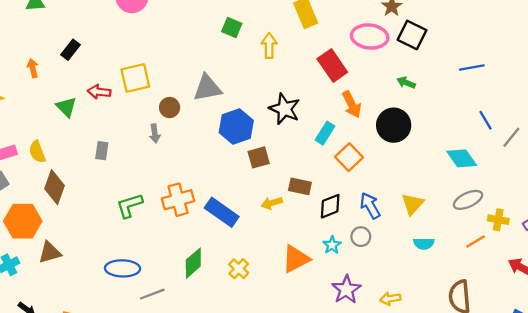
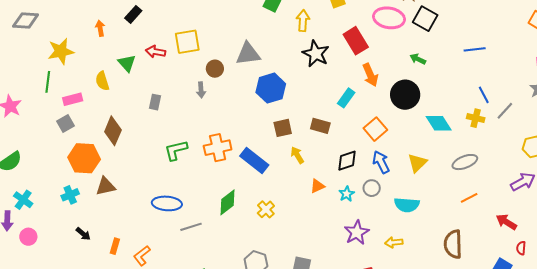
black star: (284, 109) -> (316, 54), moved
yellow semicircle: (37, 152) -> (102, 81), moved
brown square: (259, 157) -> (283, 128), moved
orange square: (349, 157) -> (375, 129), moved
cyan diamond: (462, 158) -> (439, 123), moved
brown rectangle: (300, 186) -> (320, 126), moved
yellow arrow: (272, 203) -> (297, 155), turned 72
yellow cross: (498, 220) -> (476, 118), moved
cyan semicircle: (424, 244) -> (407, 205), moved, size x1.4
orange triangle: (296, 259) -> (317, 186), moved, size x0.6

